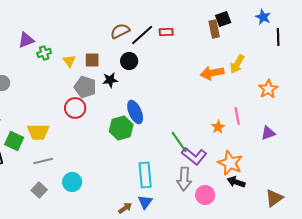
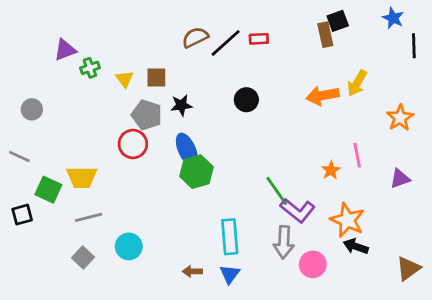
black circle: (129, 61) -> (246, 100), moved
blue ellipse: (135, 112) -> (187, 150), moved
brown arrow: (125, 208) -> (192, 271), moved, turned -144

